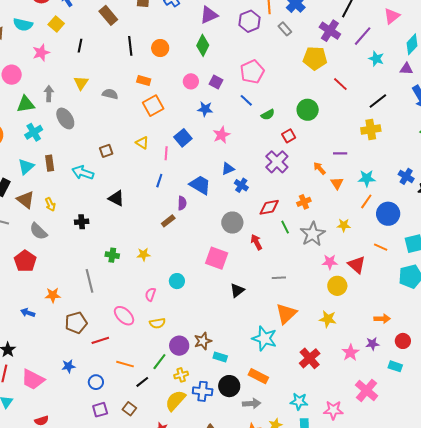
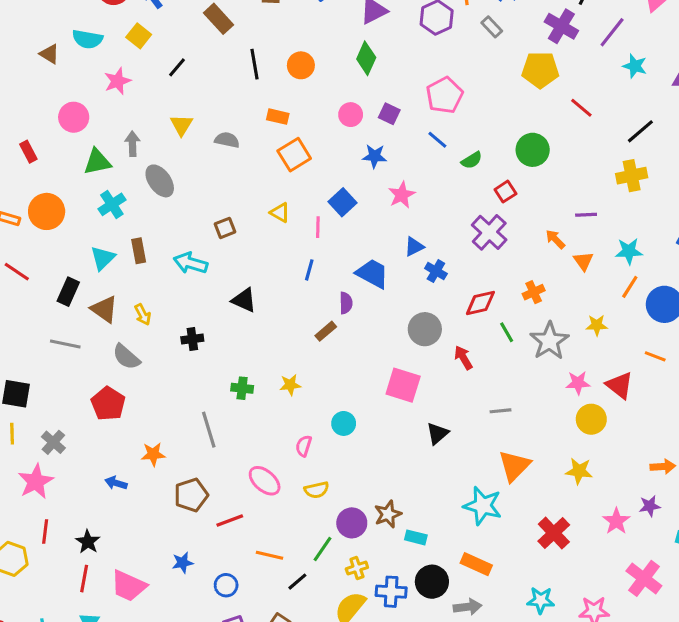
black line: (80, 46) -> (177, 67), turned 32

